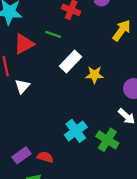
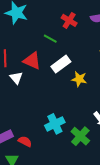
red triangle: (24, 44) -> (32, 61), moved, turned 42
white triangle: (22, 86) -> (16, 78), turned -32

